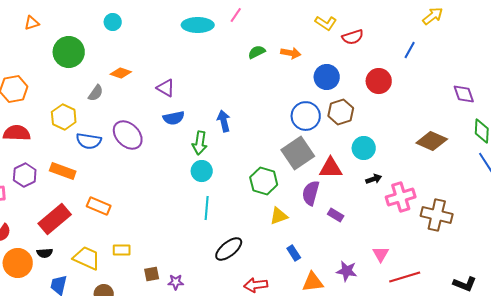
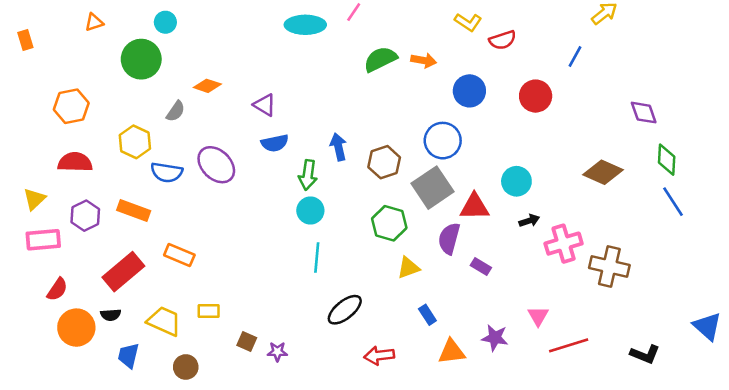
cyan circle: (113, 22) -> (165, 22), moved
green semicircle: (257, 52) -> (380, 59), size x1.5
brown hexagon: (341, 112) -> (384, 162), moved
brown square: (152, 274) -> (247, 342), turned 35

